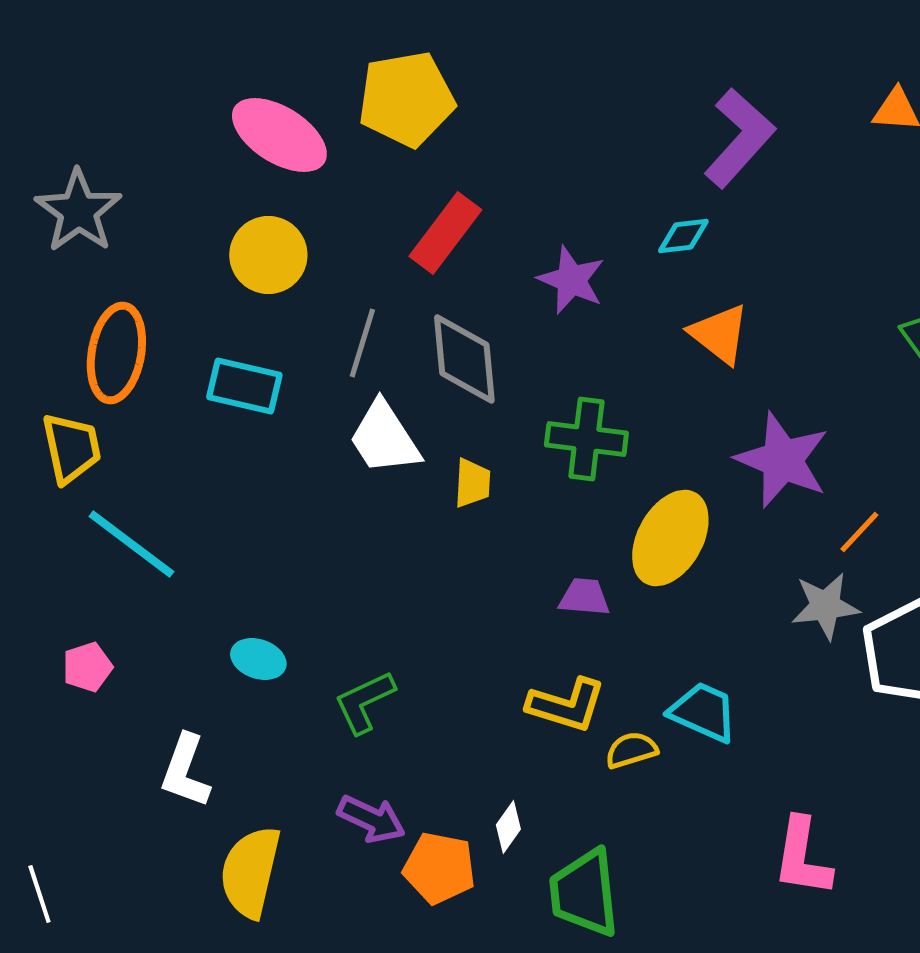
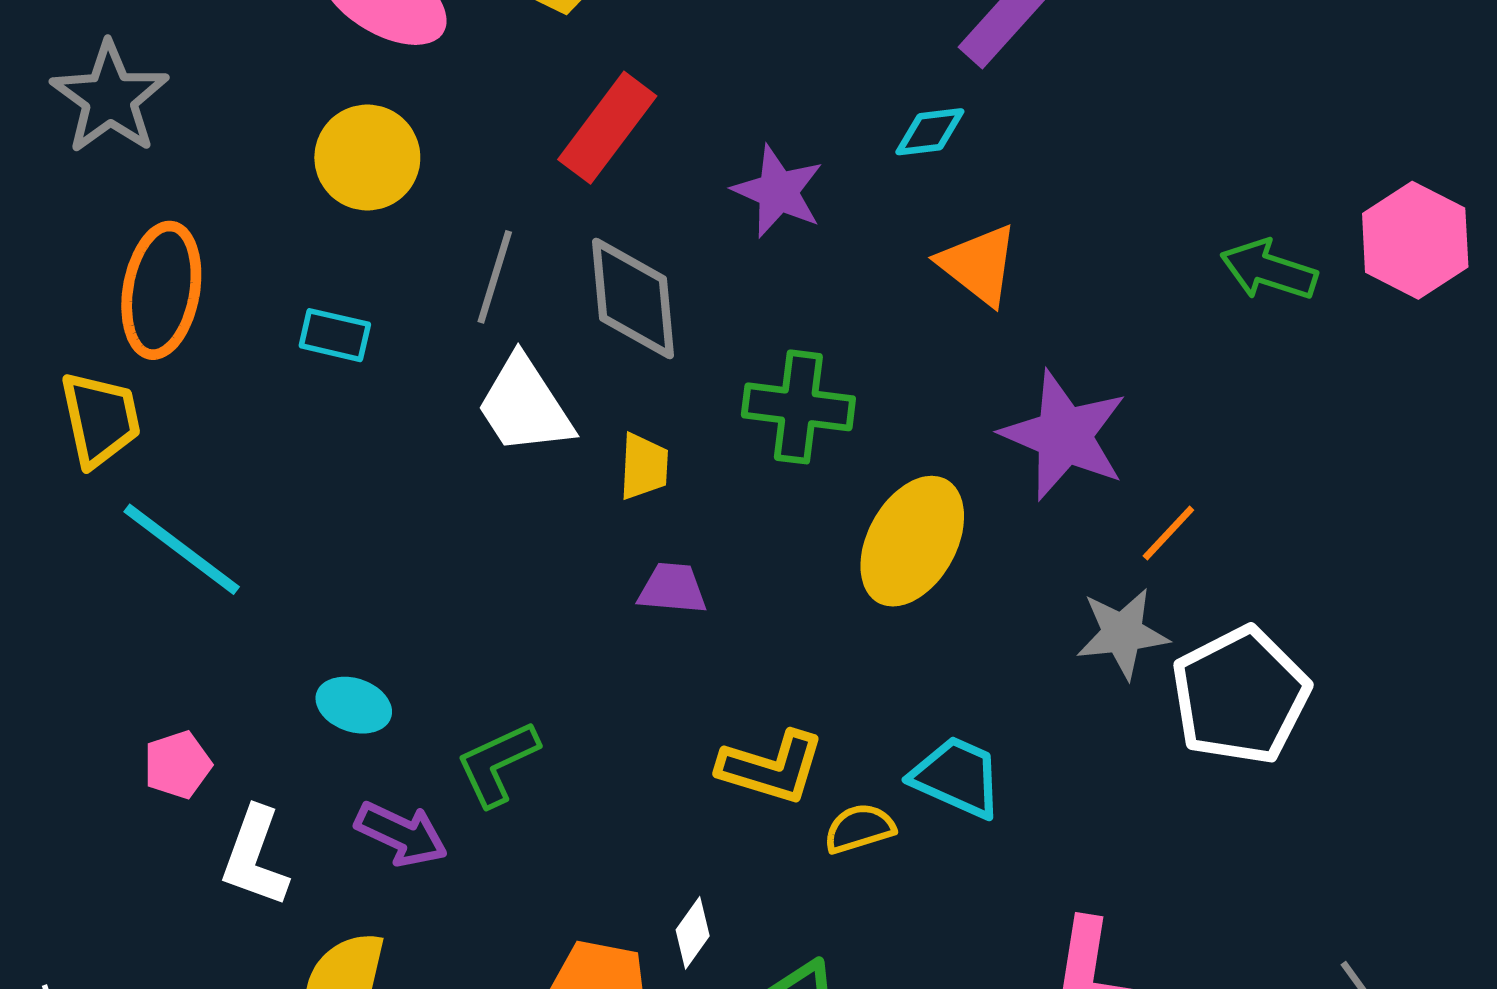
cyan rectangle: (244, 386) -> (335, 335), size x0.7
purple trapezoid: (584, 597) -> (672, 589), moved
pink pentagon: (87, 667) -> (178, 765), moved
purple arrow: (371, 819) -> (401, 834), moved

